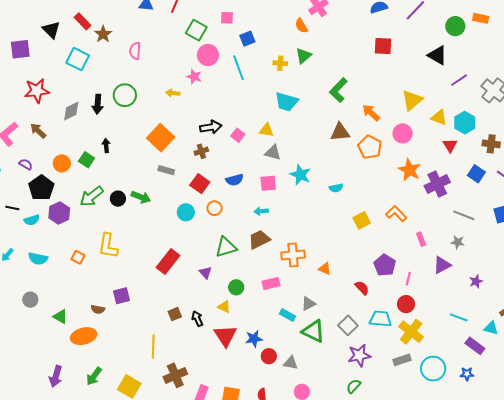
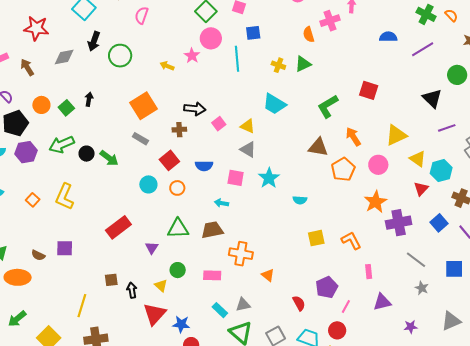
red square: (383, 46) -> (369, 90), moved
black arrow: (98, 104) -> (94, 41), moved
gray star: (458, 242) -> (422, 288), moved

